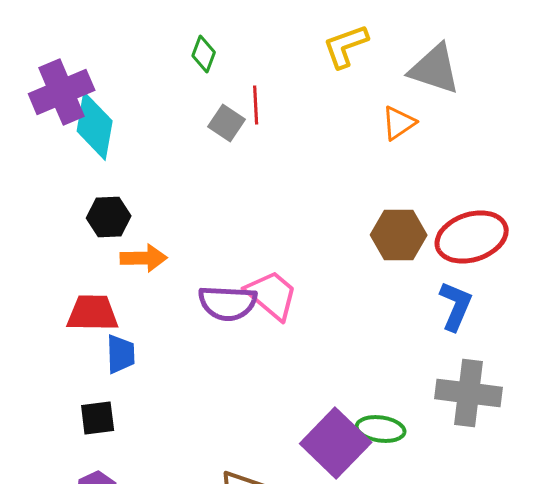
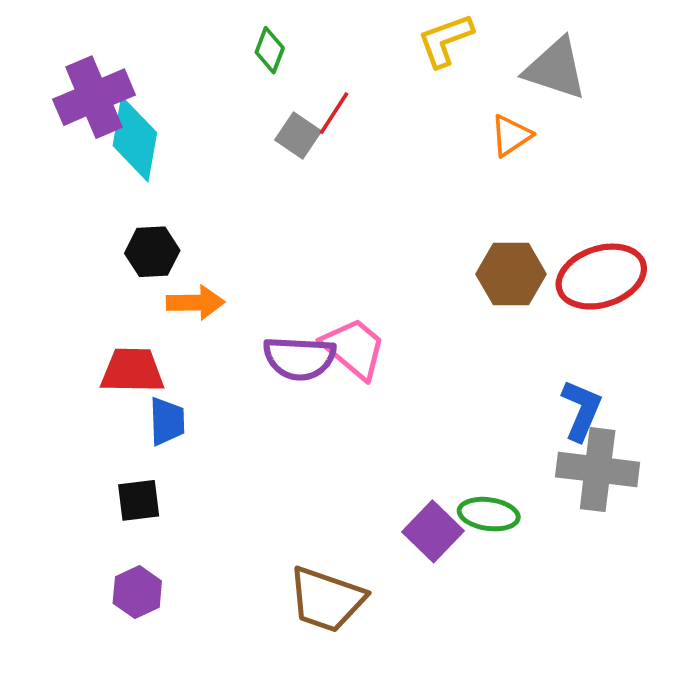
red line: (256, 105) -> (334, 113), turned 36
blue L-shape: (456, 306) -> (581, 410), moved
purple square: (336, 443) -> (433, 531), size x0.7

